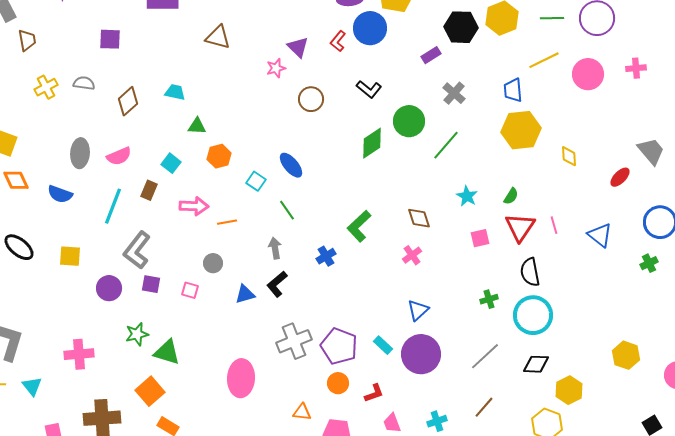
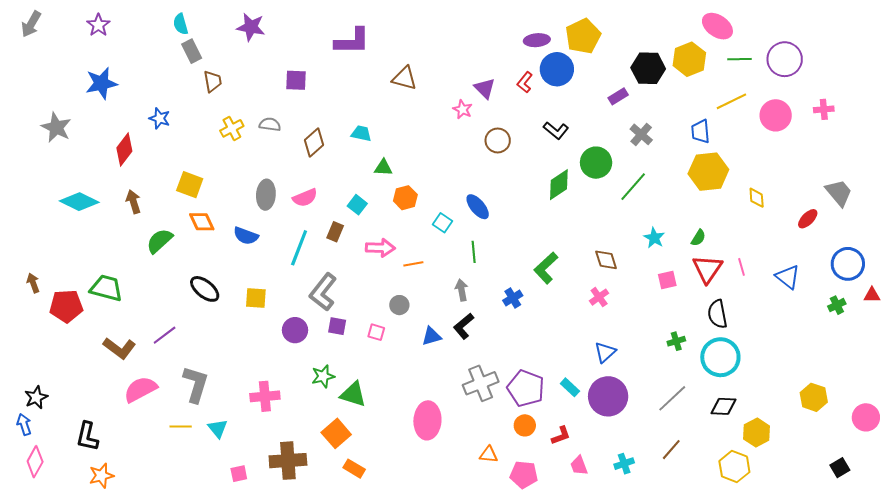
pink star: (276, 68) -> (463, 109), turned -30
green line: (287, 210) -> (474, 252), turned 30

